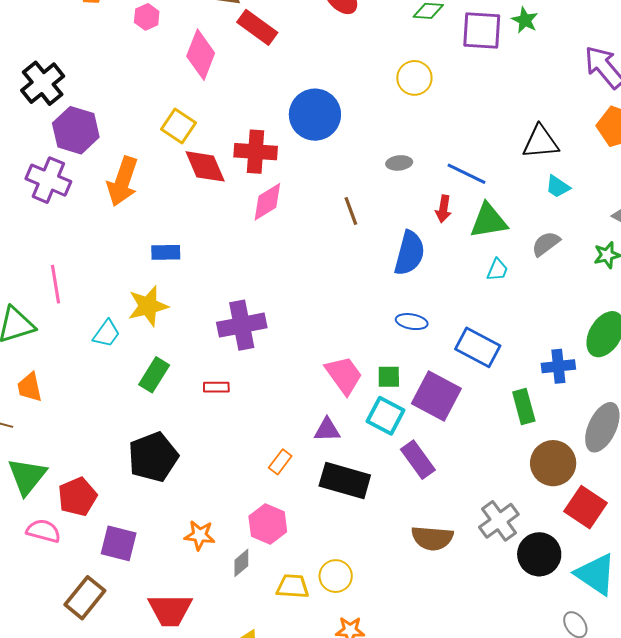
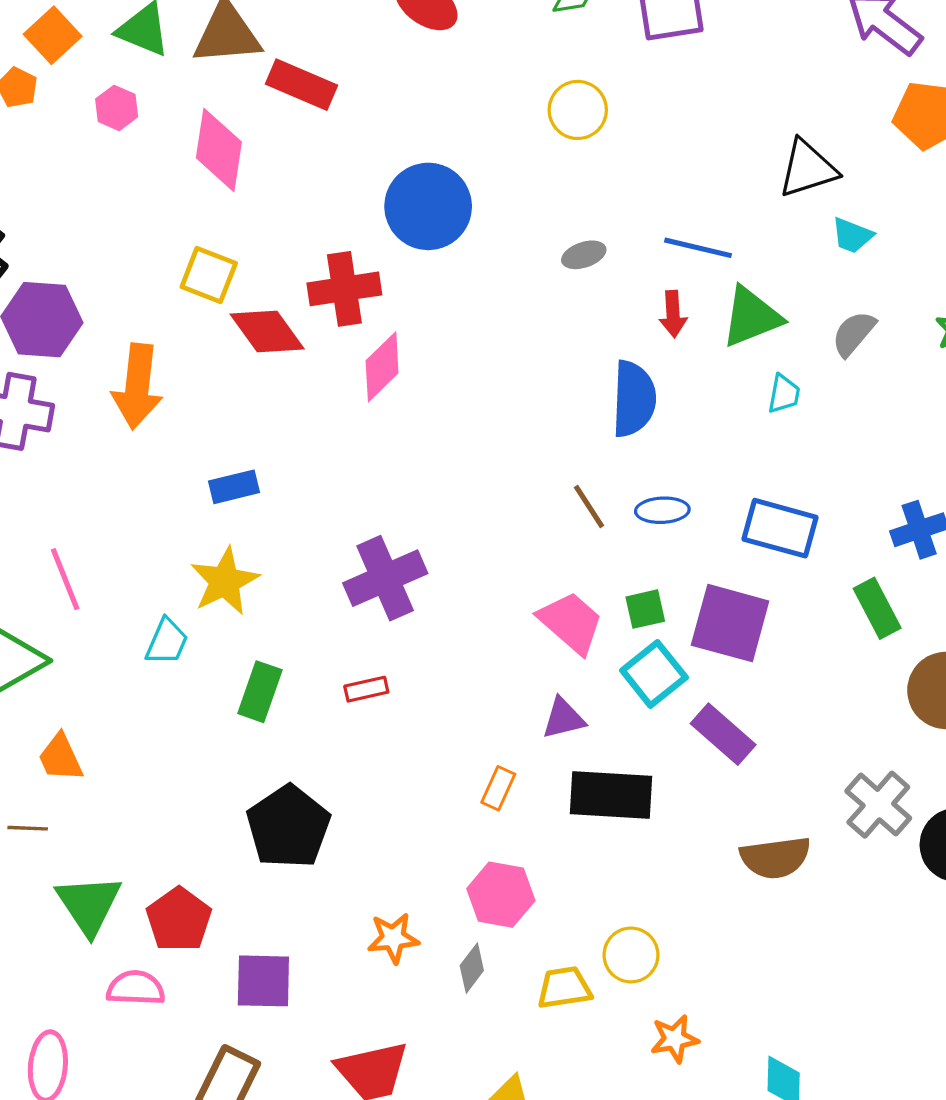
brown line: (351, 211) -> (589, 507), moved
cyan square: (386, 416) -> (654, 674), turned 36

